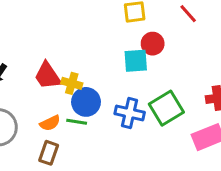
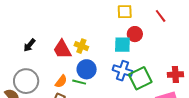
yellow cross: (72, 83) -> (81, 46), moved
blue cross: (130, 113) -> (122, 71), moved
orange semicircle: (50, 123) -> (61, 81), turned -32

